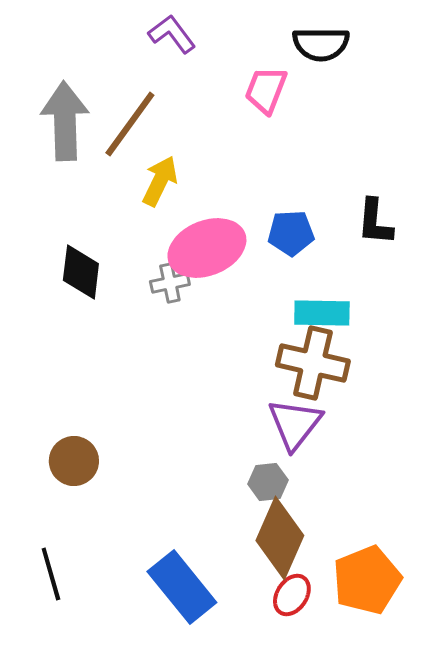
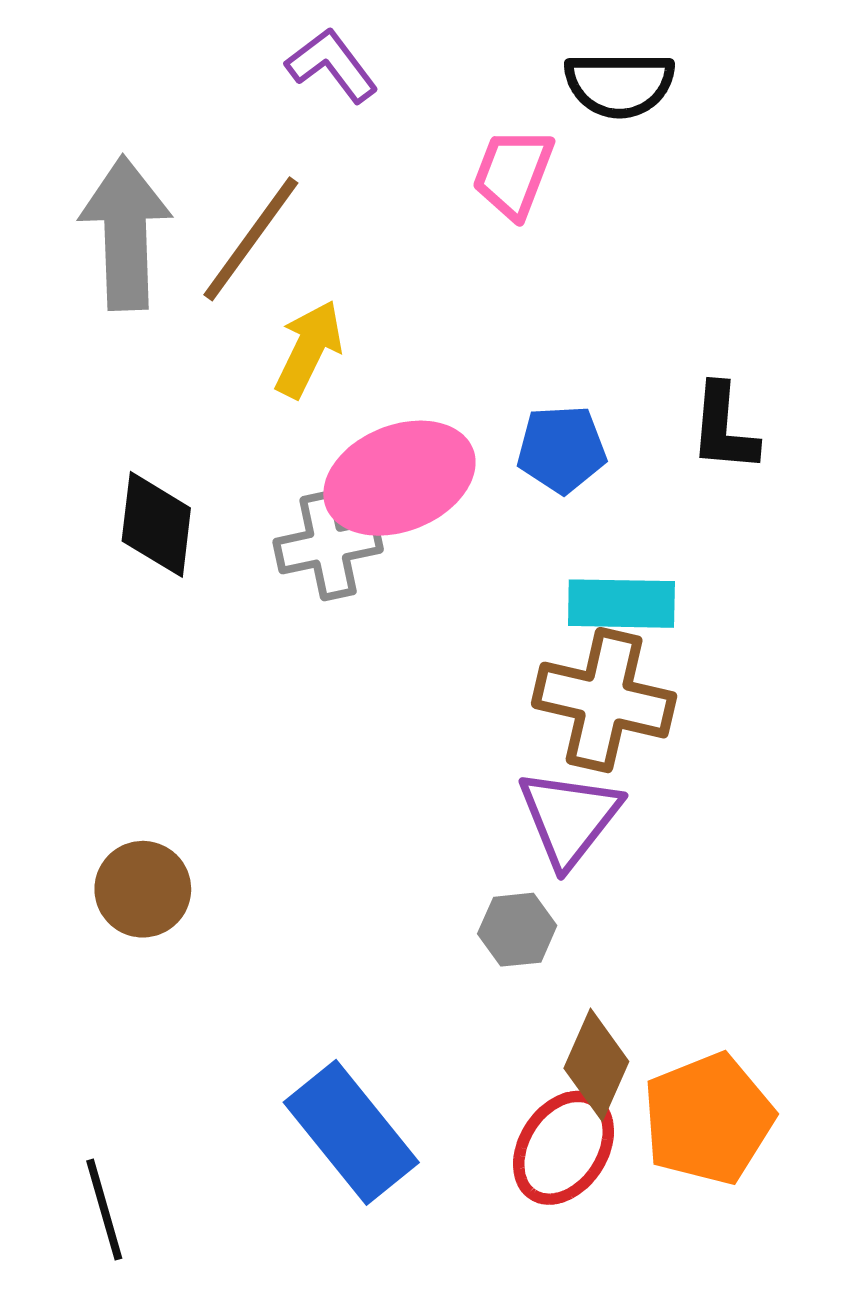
gray cross: (170, 283) -> (328, 546), size x1.4
brown diamond: (280, 538) -> (596, 1065), moved, size x0.7
black line: (51, 574) -> (104, 1210), moved
red ellipse: (292, 595) -> (564, 1148), size x1.4

